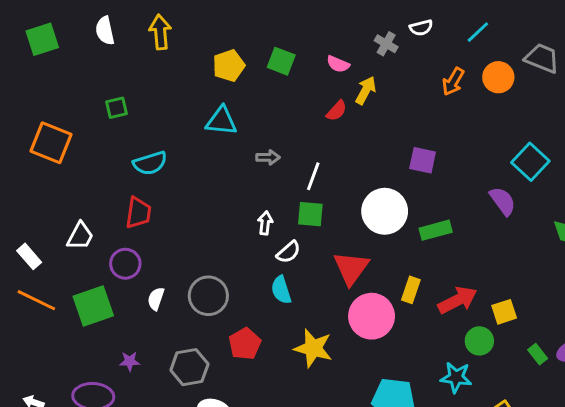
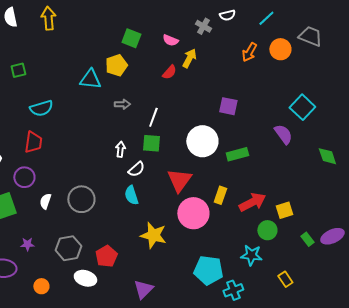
yellow pentagon: (229, 66) -> (116, 65), moved
red pentagon: (245, 344) -> (106, 256), moved

